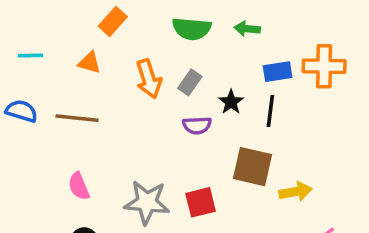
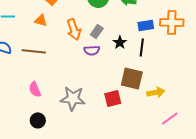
purple semicircle: (197, 125) -> (92, 50), moved
red square: (201, 202) -> (113, 98), moved

